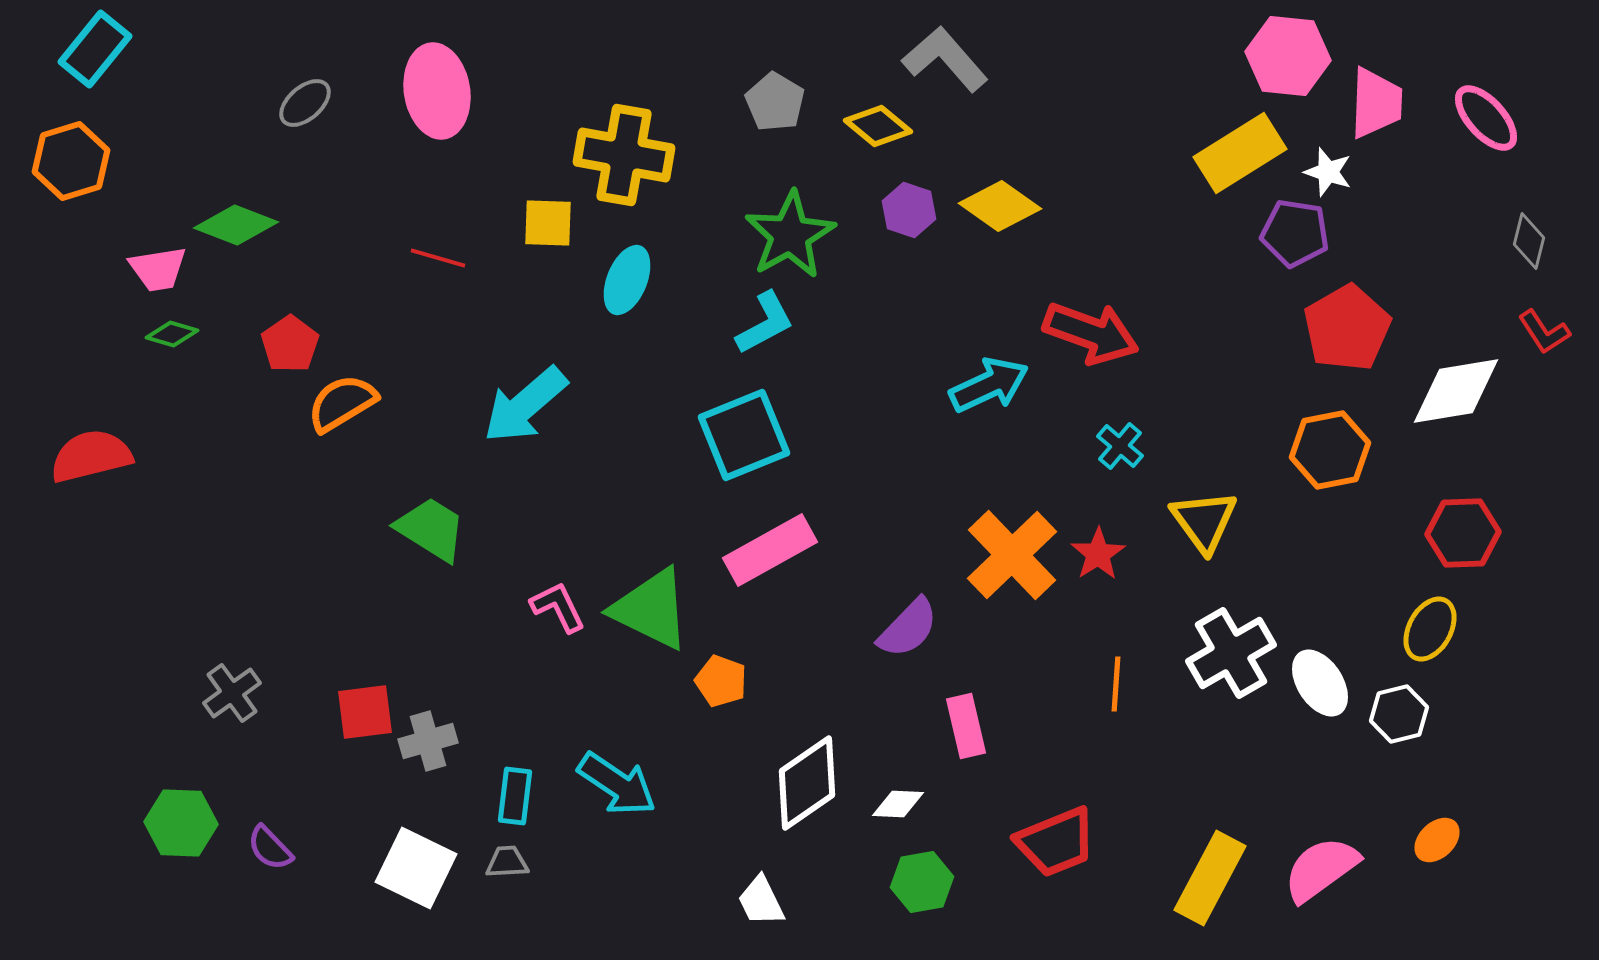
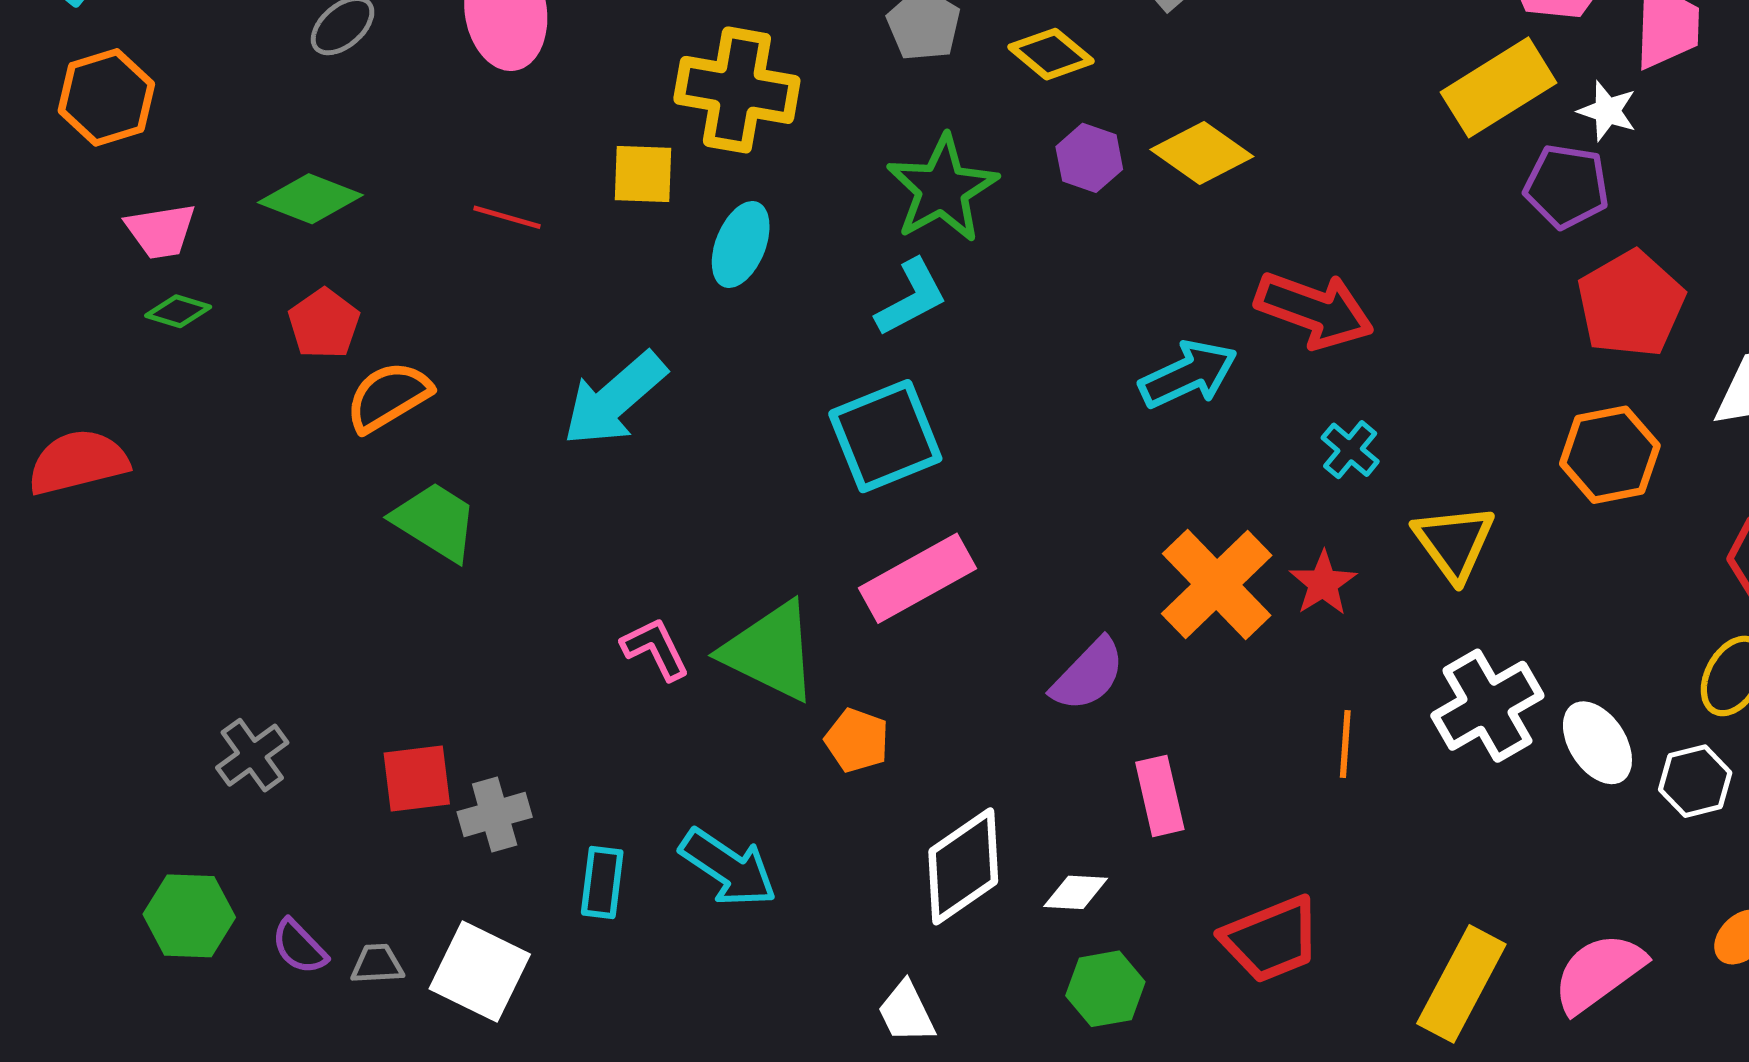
orange hexagon: (71, 161) -> (106, 97), moved
green diamond: (236, 225) -> (310, 199), moved
green trapezoid: (431, 529) -> (435, 521), moved
gray trapezoid: (507, 862) -> (377, 964), moved

